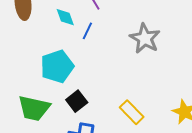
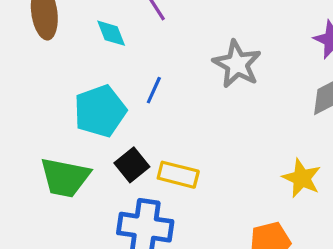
blue line: (87, 31) -> (154, 90), moved
yellow rectangle: (132, 112) -> (178, 175), moved, turned -30

